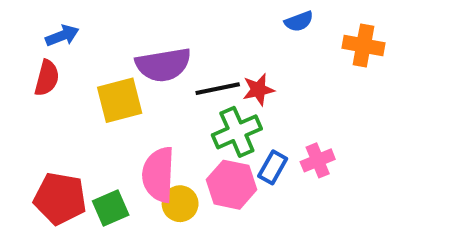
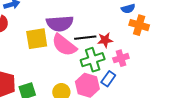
orange cross: (363, 46) -> (139, 25), moved
pink cross: (318, 160) -> (121, 58), moved
pink semicircle: (158, 175) -> (64, 45), moved, turned -60

